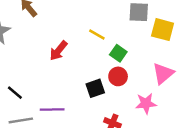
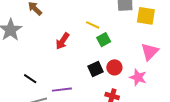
green square: (118, 53) -> (104, 40), moved, turned 32
red circle: (118, 76) -> (114, 67), moved
pink star: (146, 103) -> (138, 77), turned 30

